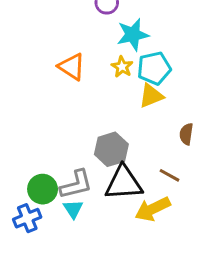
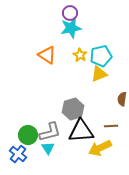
cyan star: (133, 35) -> (71, 28), moved
brown line: (169, 175) -> (111, 126), turned -32
blue cross: (27, 218) -> (18, 154), turned -30

